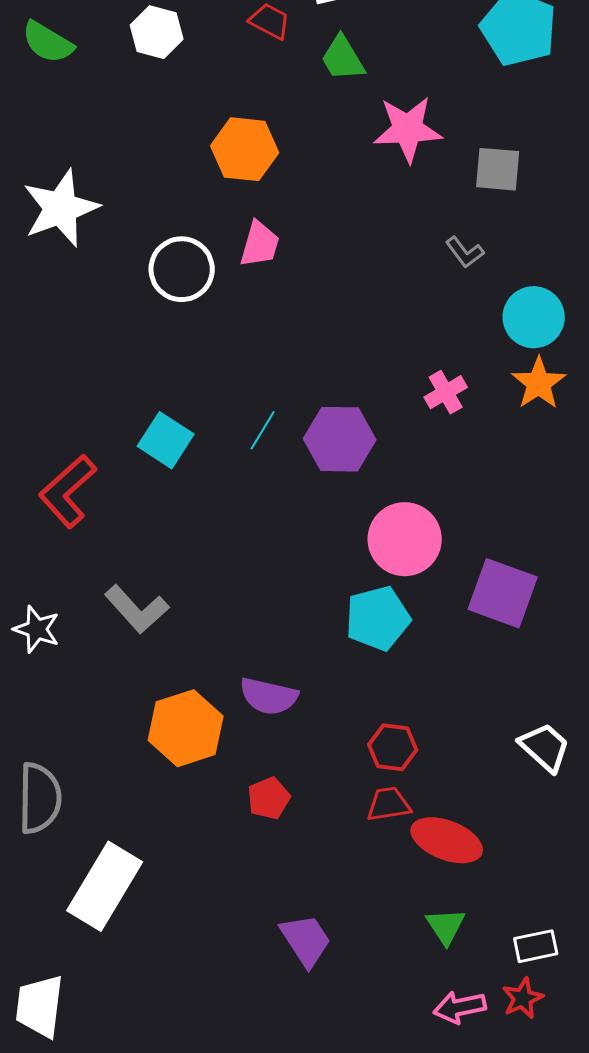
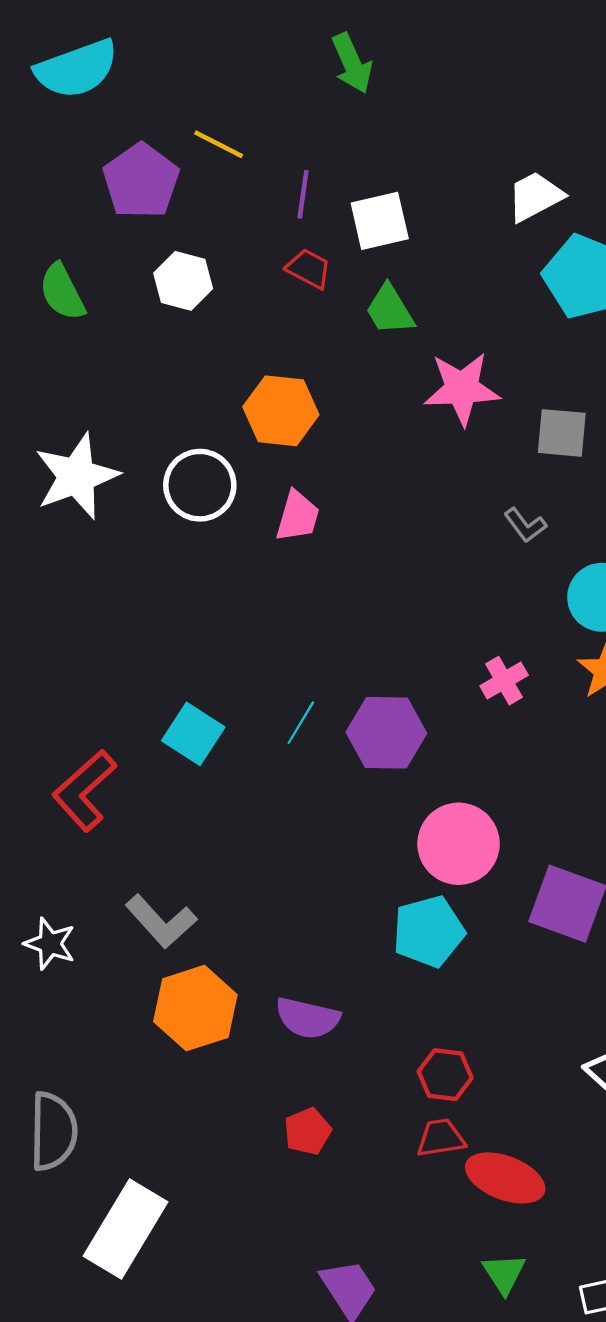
green semicircle: (48, 42) -> (62, 292), turned 32
white circle: (182, 269) -> (200, 485), moved
orange hexagon: (186, 728) -> (195, 1008), moved

